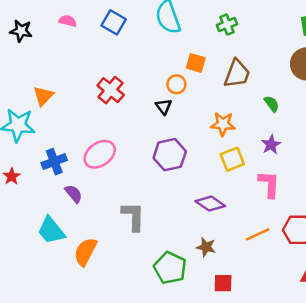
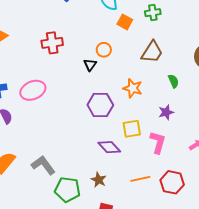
orange square: (196, 63) -> (125, 22), moved
red cross: (111, 90) -> (52, 43), turned 30
purple hexagon: (170, 155) -> (100, 105), moved
yellow square: (232, 159) -> (132, 129), moved
gray L-shape: (133, 216) -> (43, 165), moved, turned -50
green pentagon: (170, 268) -> (67, 190), turned -30

